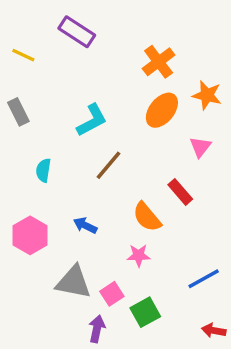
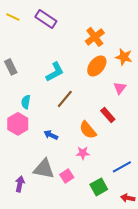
yellow line: (23, 55) -> (13, 17), moved
pink hexagon: (30, 235) -> (18, 124), moved
green square: (145, 312) -> (99, 187), moved
purple arrow: (97, 329) -> (20, 184), moved

